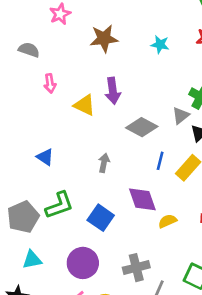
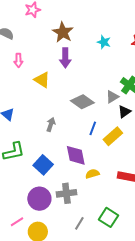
brown star: (104, 39) -> (63, 32), turned 30
purple arrow: (113, 91) -> (65, 58), moved
purple circle: (83, 263) -> (39, 199), moved
gray cross: (136, 268) -> (66, 193), moved

